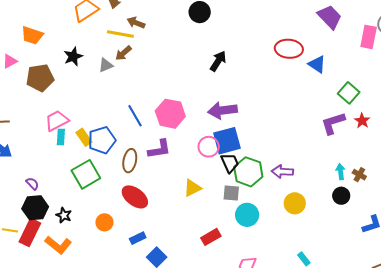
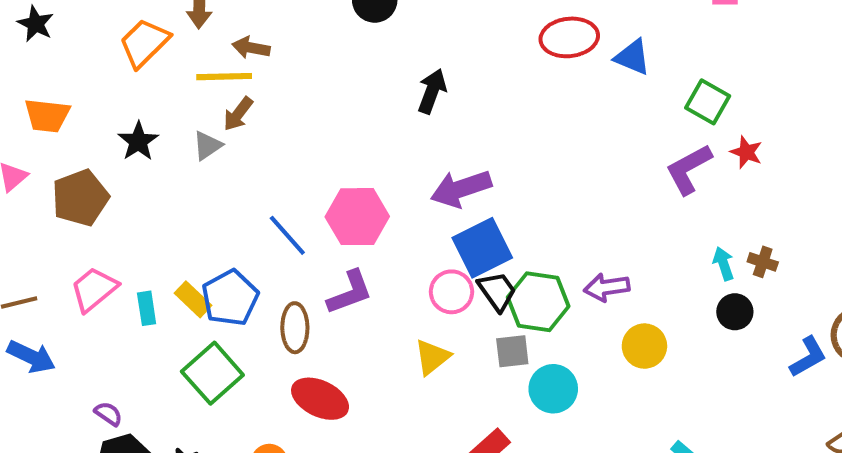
pink trapezoid: (57, 121) -> (94, 289), moved
pink circle: (209, 147) -> (452, 292), moved

